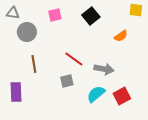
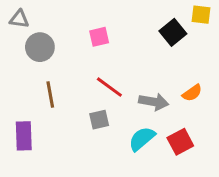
pink square: (55, 15) -> (99, 37), moved
black square: (91, 16) -> (173, 32), moved
orange semicircle: (121, 36) -> (192, 93), moved

